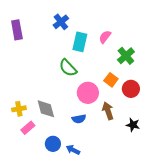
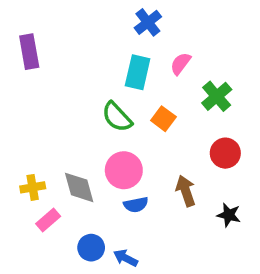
blue cross: (61, 22) -> (148, 22), moved
orange square: (111, 80) -> (163, 119), moved
pink circle: (88, 93) -> (124, 170), moved

